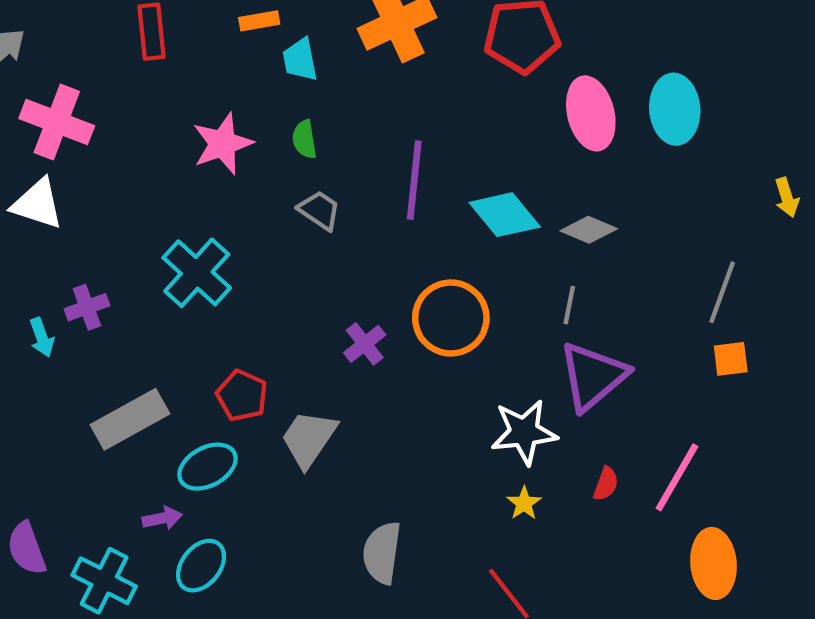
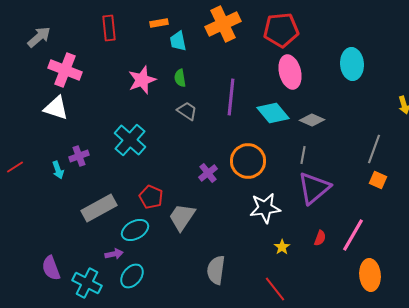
pink ellipse: (591, 113) -> (290, 72), moved
orange square: (731, 359) -> (378, 180), turned 30
white star: (524, 432) -> (265, 208), moved

